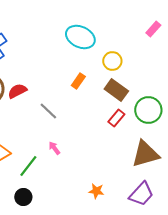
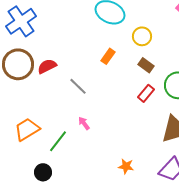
brown rectangle: (116, 90) -> (146, 65), size x0.7
black circle: (23, 197) -> (43, 172), moved

